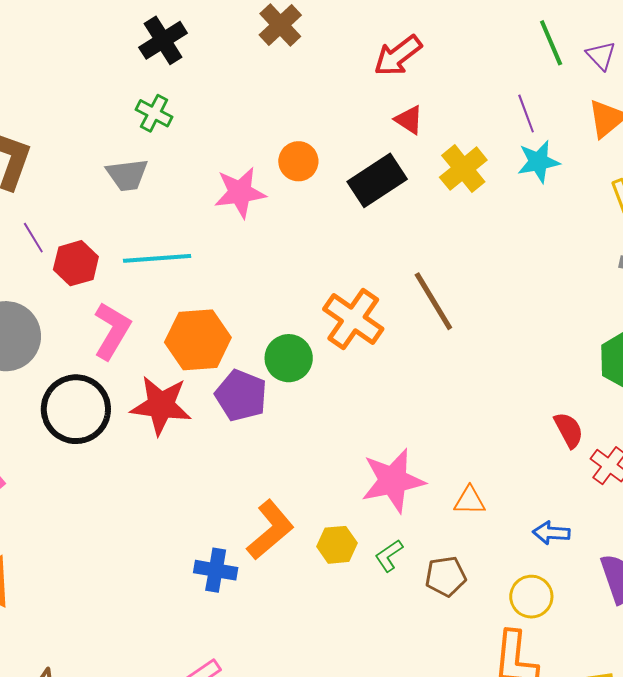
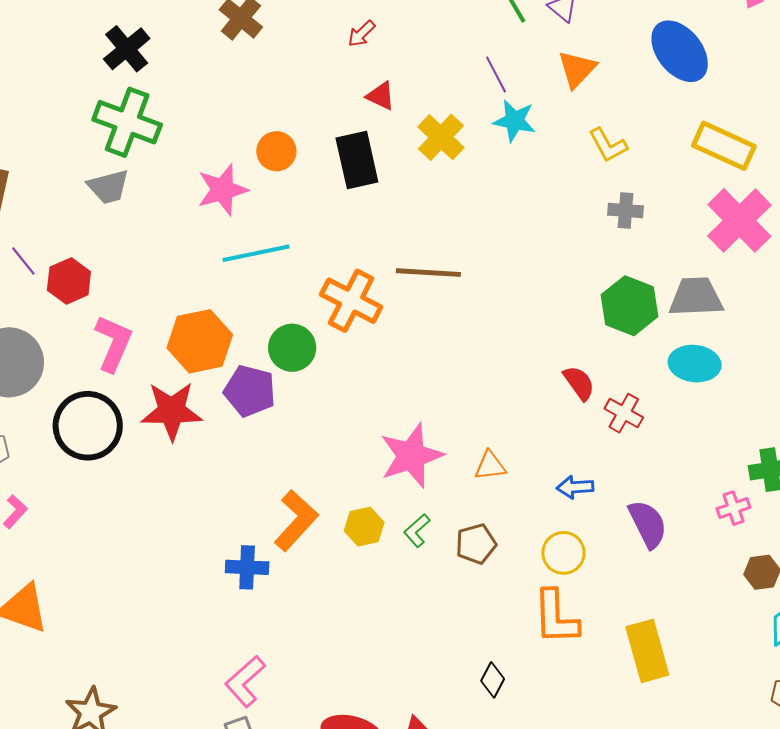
red arrow: (398, 56) -> (361, 34), size x0.6
green cross: (154, 113) -> (127, 122), size x1.8
cyan star: (538, 162) -> (514, 121), turned 30
black rectangle: (377, 180) -> (357, 160), turned -62
cyan line: (157, 258) -> (256, 253), moved
brown line: (433, 301) -> (428, 273), turned -48

